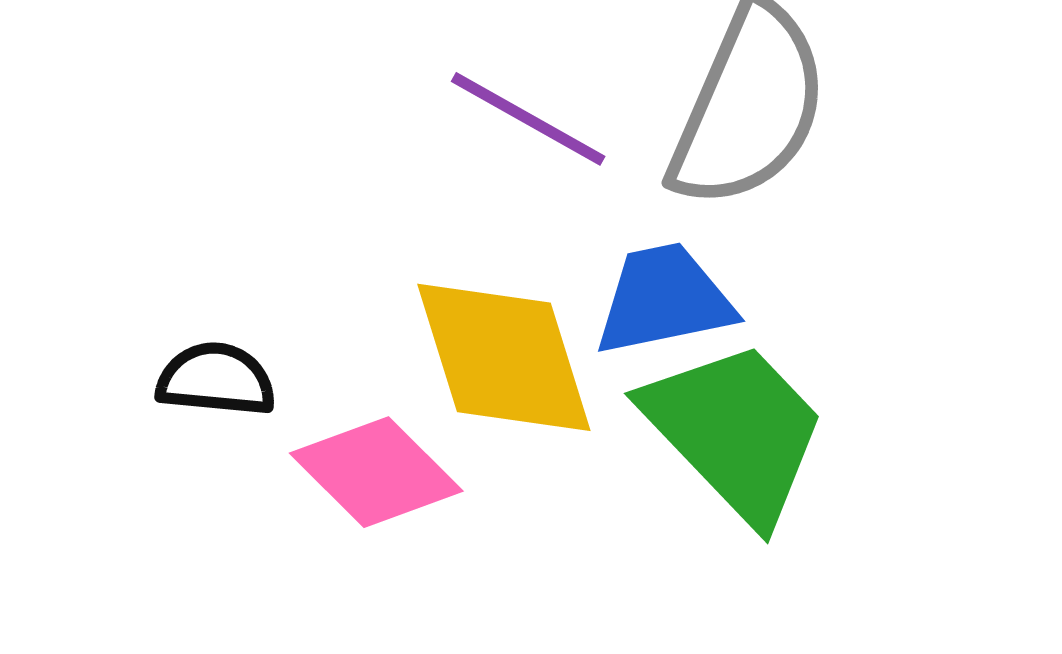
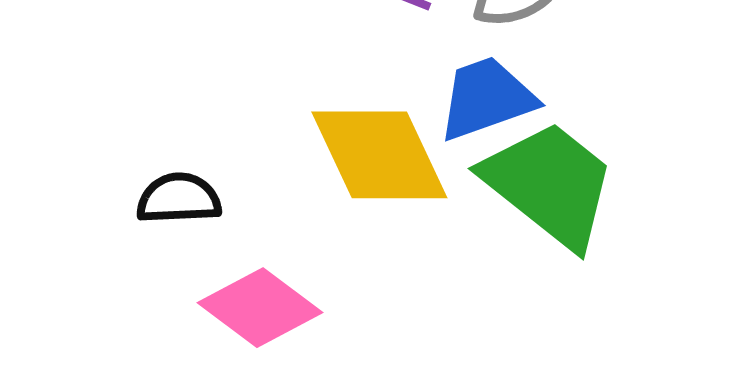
pink diamond: (376, 472) -> (260, 308), moved

